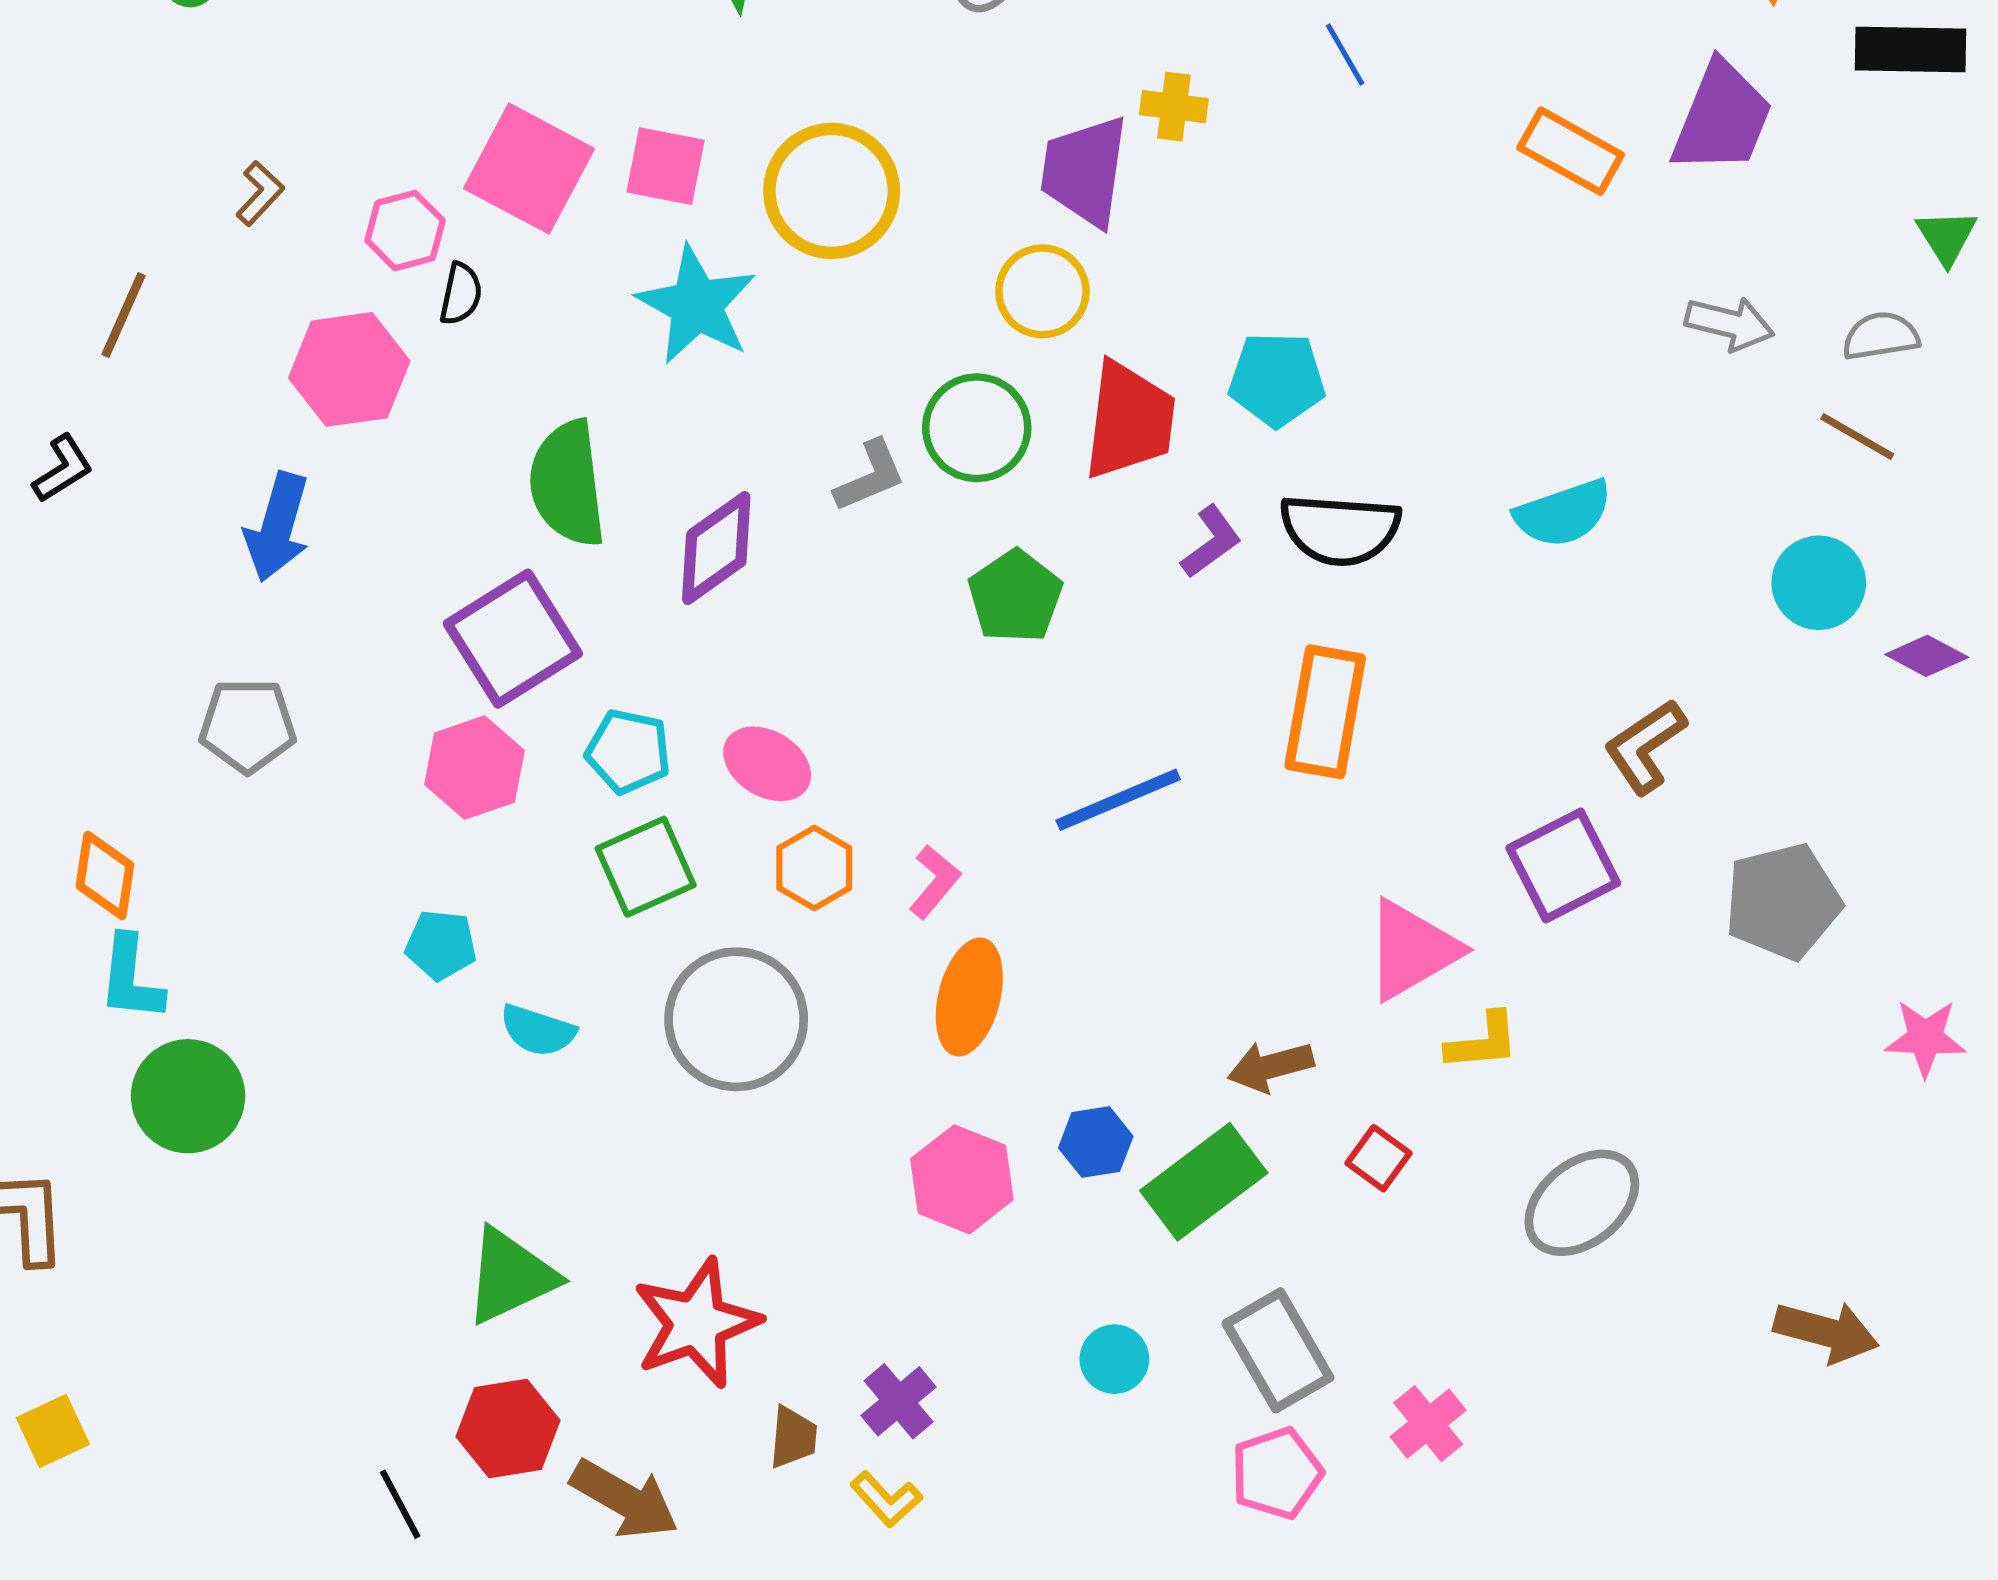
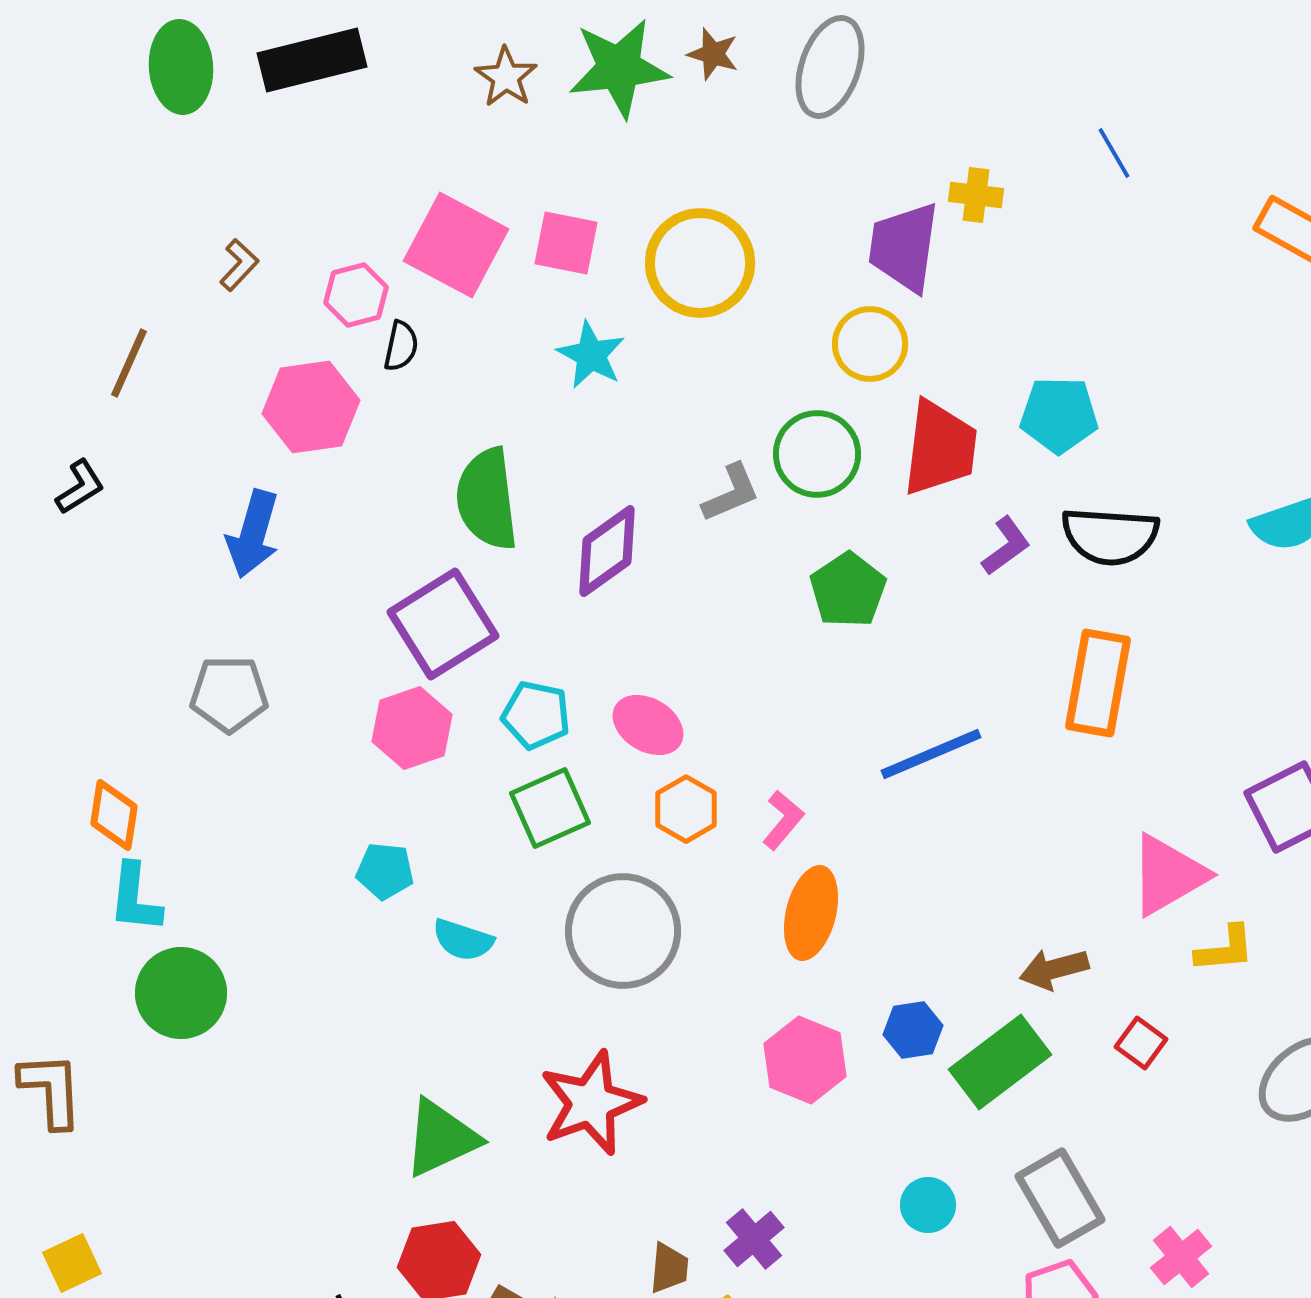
cyan star: (696, 305) -> (591, 355), size x0.7
red star: (696, 1323) -> (591, 1103), moved

